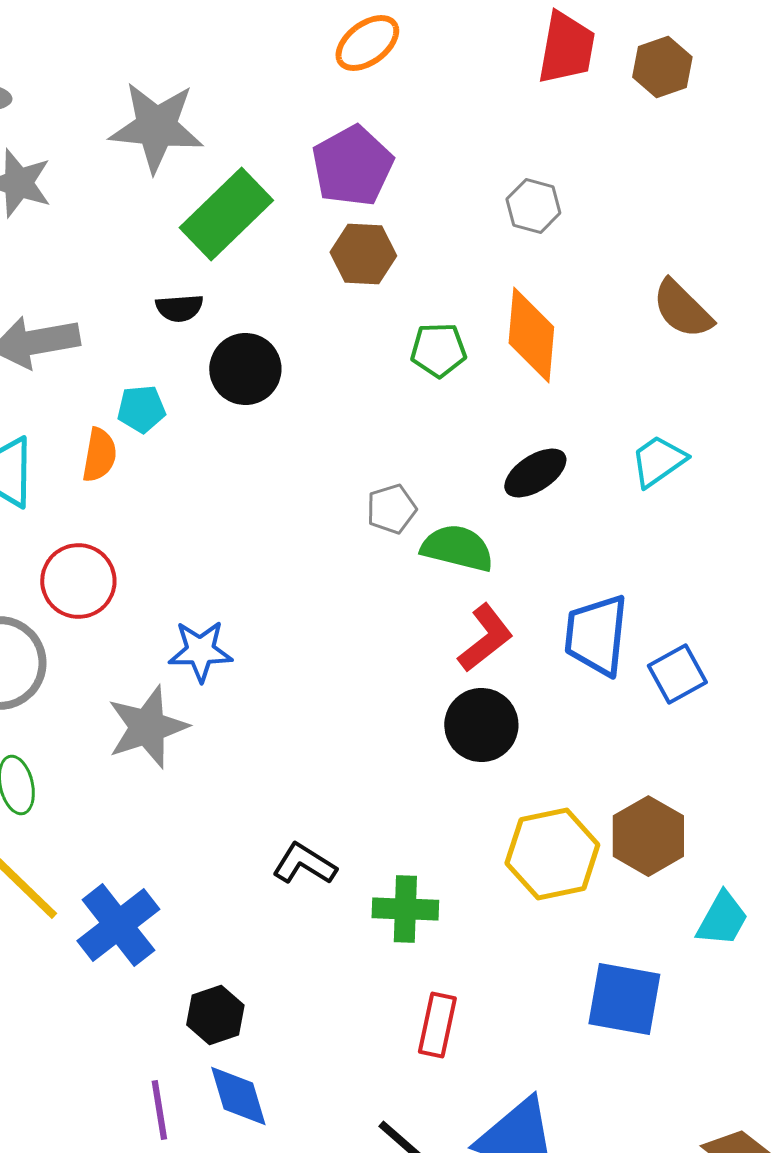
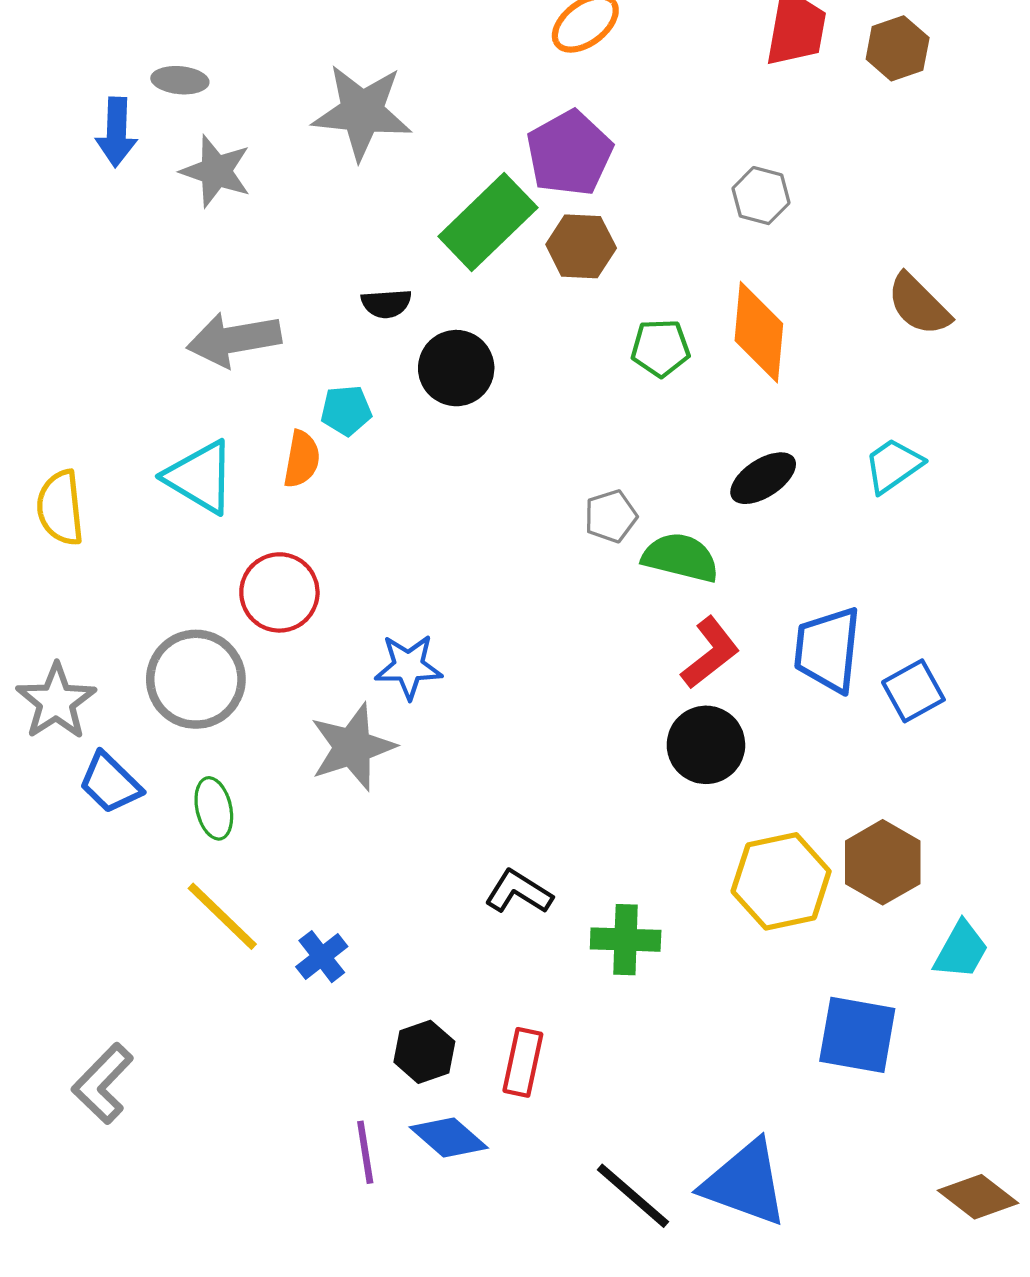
green rectangle: (226, 214) -> (488, 222), moved
blue cross: (118, 925) -> (322, 957), size x0.6
red rectangle: (437, 1025) -> (523, 1062), moved
blue diamond: (238, 1096) -> (449, 1138), turned -32

